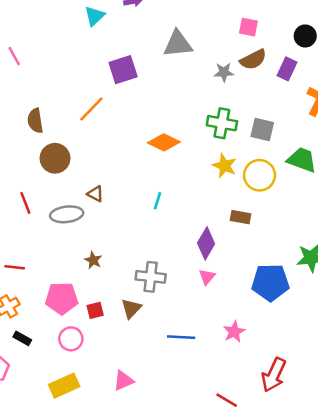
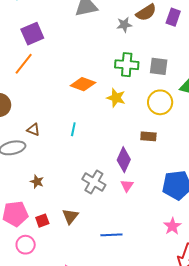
purple square: (123, 70) -> (32, 34), moved
yellow star: (225, 166) -> (116, 98), moved
cyan line: (157, 201) -> (73, 129), moved
gray cross: (151, 277) -> (94, 182), moved, turned 30
pink star: (234, 332) -> (172, 226), moved

